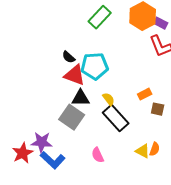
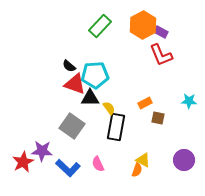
black triangle: (81, 98) -> (90, 98), moved
black rectangle: (116, 118) -> (116, 127), turned 52
orange semicircle: (155, 149) -> (137, 170), moved
blue L-shape: (53, 160) -> (68, 168), moved

